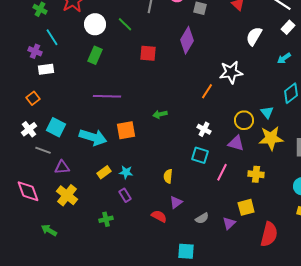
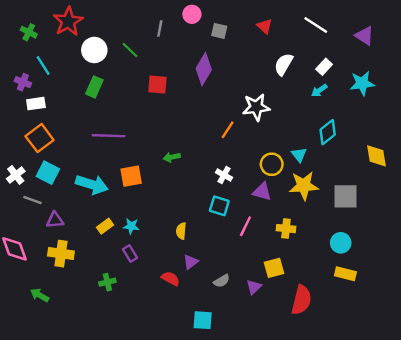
white rectangle: (288, 27) -> (324, 67), moved
orange square: (33, 98) -> (40, 138), moved, size x1.6
yellow cross: (67, 195) -> (61, 254), turned -30

